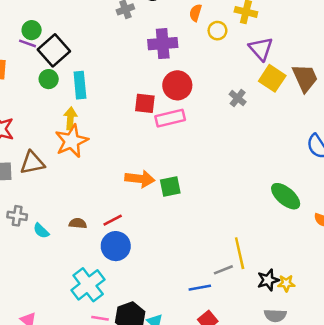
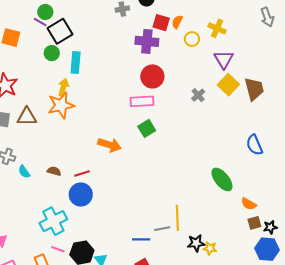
red square: (145, 103) -> (161, 23), moved
green square: (170, 186) -> (147, 128), moved, turned -30

